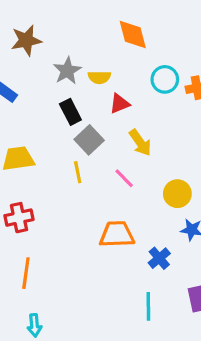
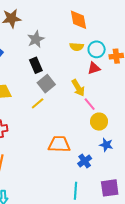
yellow semicircle: (99, 77) -> (77, 47), moved
red triangle: (120, 104) -> (94, 68), moved
yellow line: (78, 172) -> (38, 103), turned 56
pink line: (124, 178) -> (90, 104), moved

